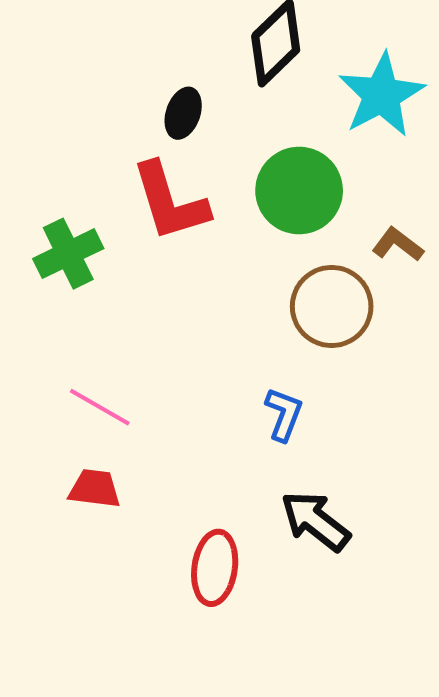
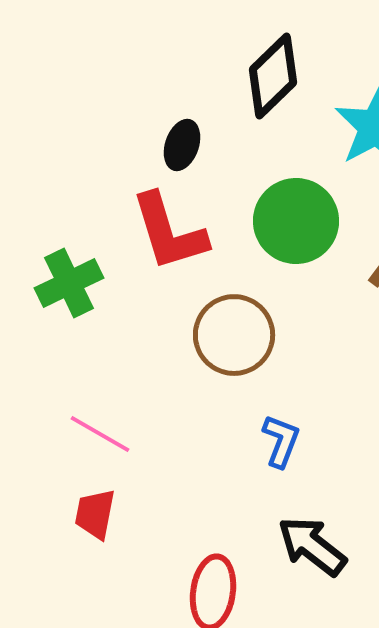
brown circle: (332, 306) -> (234, 335), moved
red trapezoid: (95, 489) -> (95, 514), turned -86

